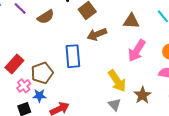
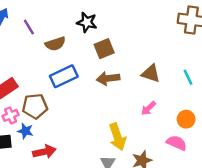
pink arrow: (137, 51) -> (148, 108), size x0.6
blue rectangle: (73, 56) -> (64, 76), moved, turned 55

